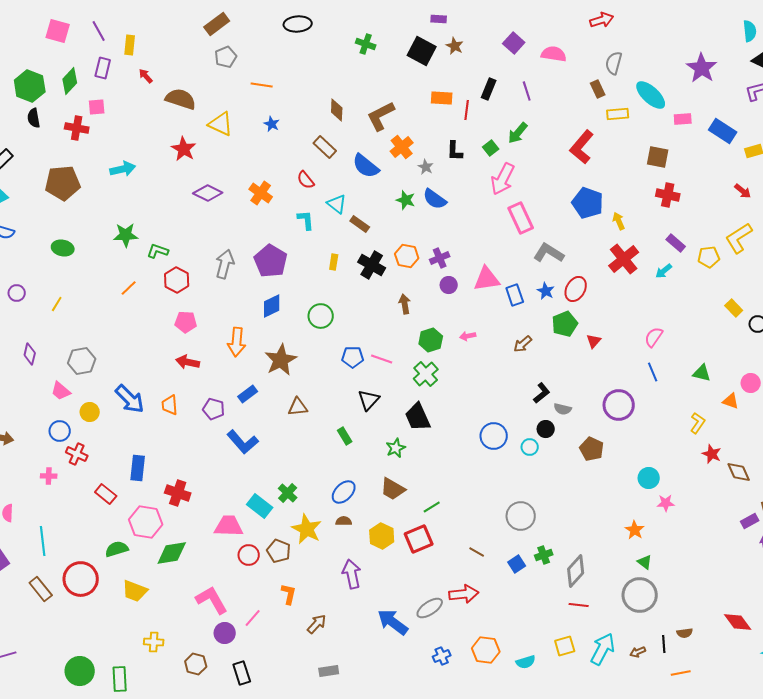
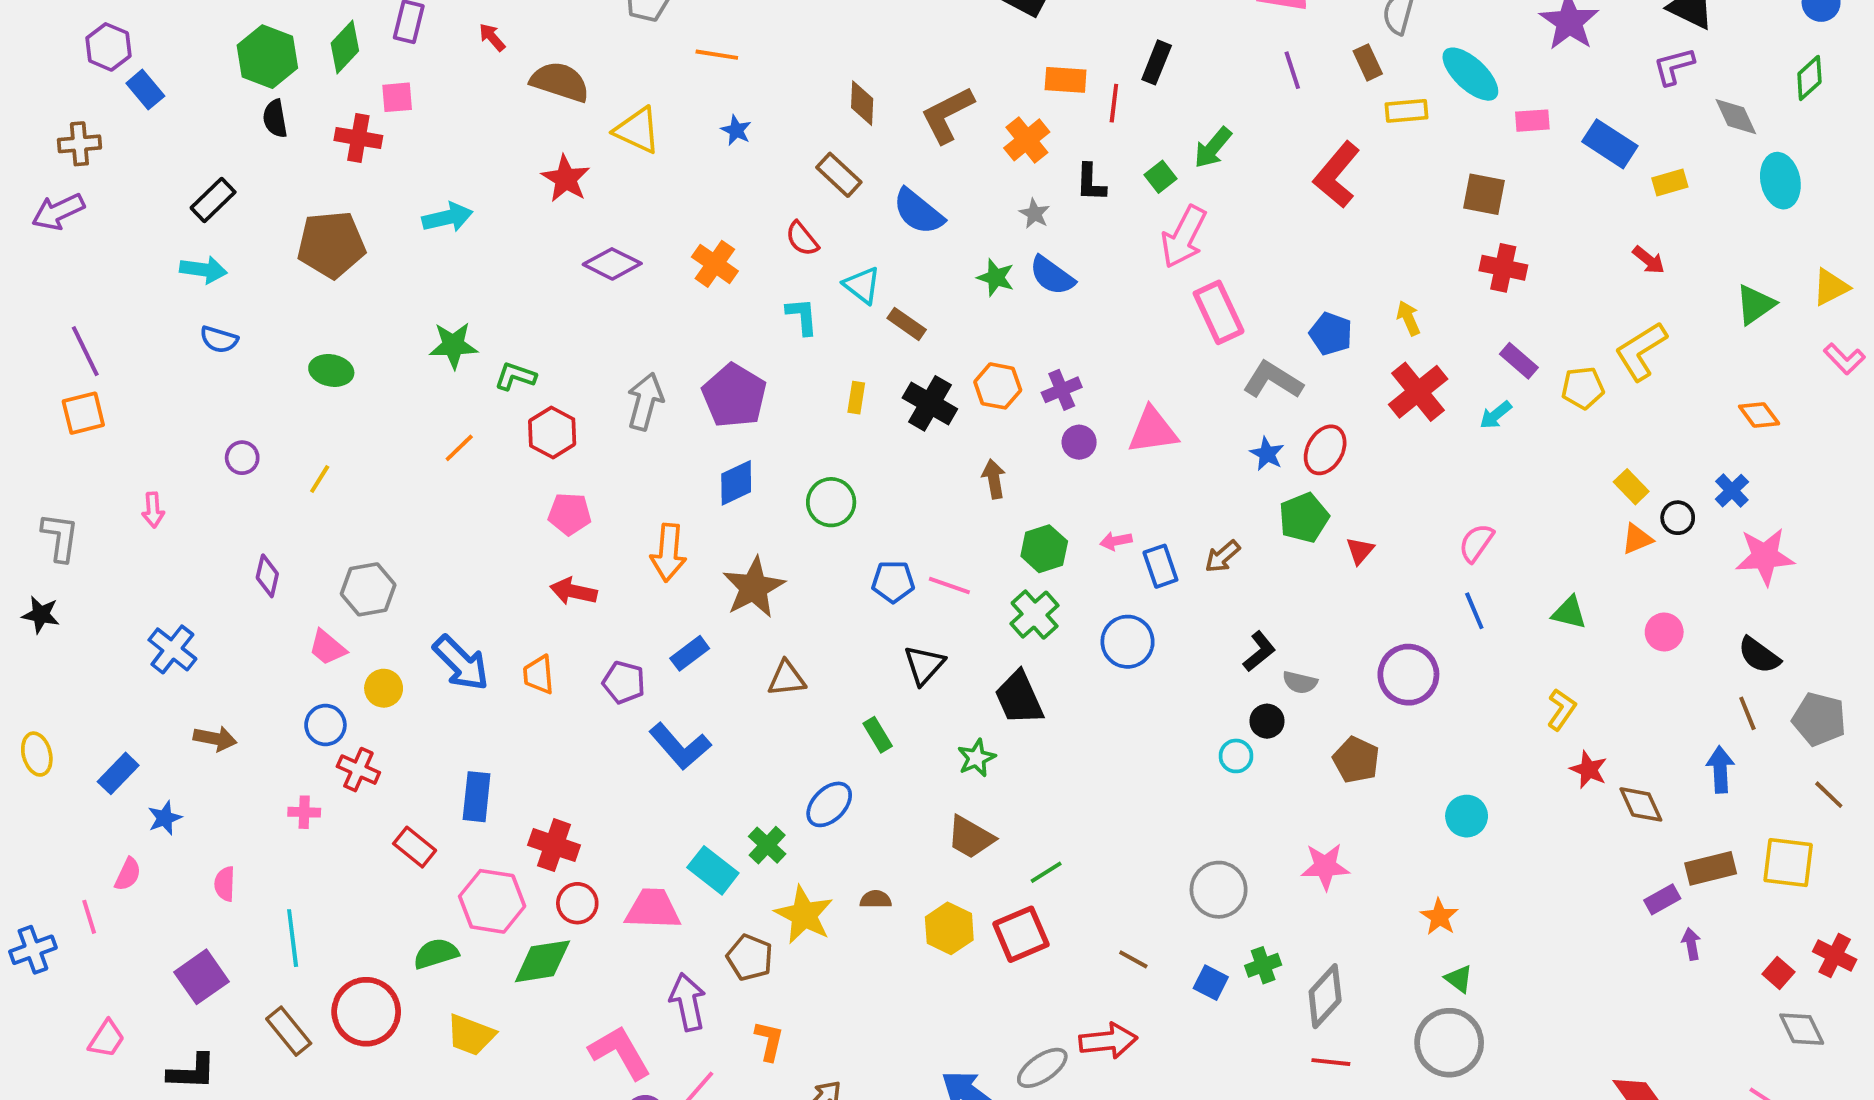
purple line: (527, 91) -> (1292, 70), moved
orange cross: (402, 147) -> (1027, 140), moved
blue pentagon: (588, 203) -> (1331, 334), moved, size x0.7
blue rectangle: (515, 295) -> (1160, 566), moved
orange triangle: (731, 401) -> (1637, 539), moved, turned -42
blue circle: (494, 436) -> (1128, 642), moved
blue ellipse: (344, 492) -> (829, 804), moved
pink star: (666, 503) -> (1325, 866), moved, size x1.4
red circle: (249, 555) -> (577, 903), moved
blue square: (517, 564) -> (1211, 983), turned -30
purple arrow: (352, 574) -> (688, 1002), moved

